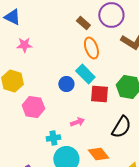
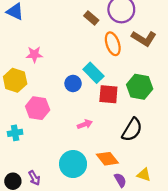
pink star: (24, 45) -> (34, 54), moved
orange ellipse: (91, 48) -> (113, 44), moved
cyan cross: (53, 138) -> (15, 133), moved

